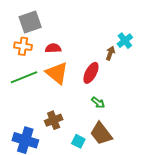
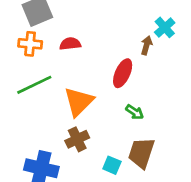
orange triangle: (57, 73) -> (79, 102), moved, turned 40
brown trapezoid: (101, 134) -> (141, 153), turned 60

